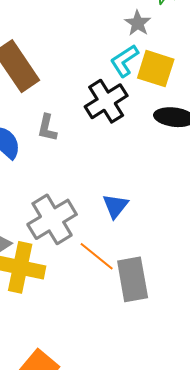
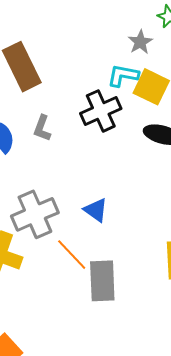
cyan L-shape: (124, 61) -> (123, 75), turned 36
blue triangle: (115, 206) -> (96, 210), turned -40

